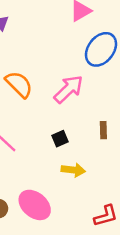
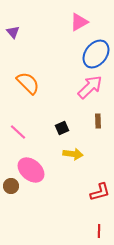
pink arrow: (68, 89) -> (90, 87), moved
pink ellipse: (35, 205) -> (31, 170), moved

